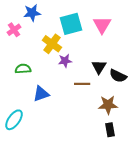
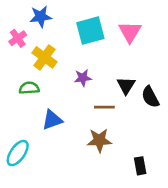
yellow cross: (52, 44) -> (44, 57), moved
black semicircle: (118, 76) -> (150, 97), turned 36
brown star: (108, 105) -> (99, 140), moved

